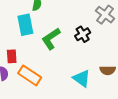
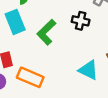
black cross: (83, 34) -> (81, 21), turned -35

